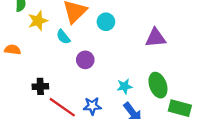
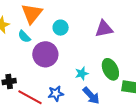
cyan circle: (106, 22) -> (61, 28), moved
purple circle: (85, 60) -> (45, 54), size x1.6

